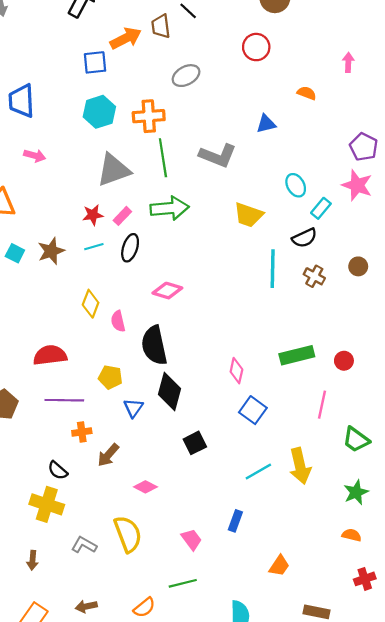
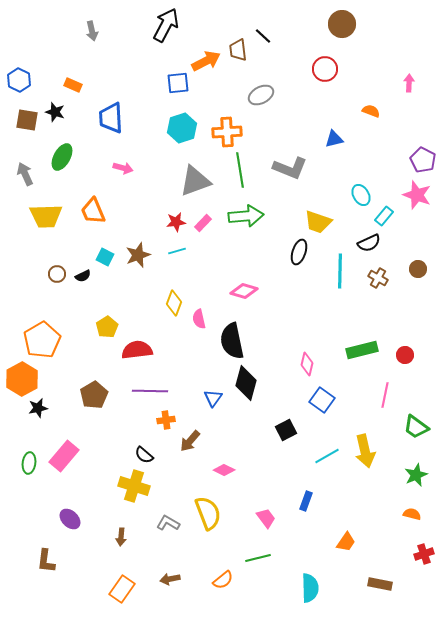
black ellipse: (130, 248) -> (299, 252), moved
yellow pentagon: (110, 377) -> (107, 327), moved, turned 30
black square: (195, 443) -> (286, 430), moved

